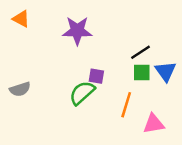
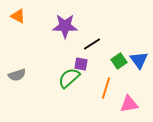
black line: (141, 52) -> (92, 44), moved
green square: (142, 72) -> (119, 61), turned -35

